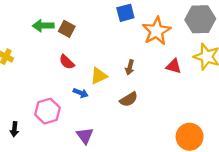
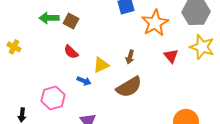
red triangle: (174, 66) -> (171, 56), turned 35
brown semicircle: (129, 99) -> (129, 87), size x1.5

